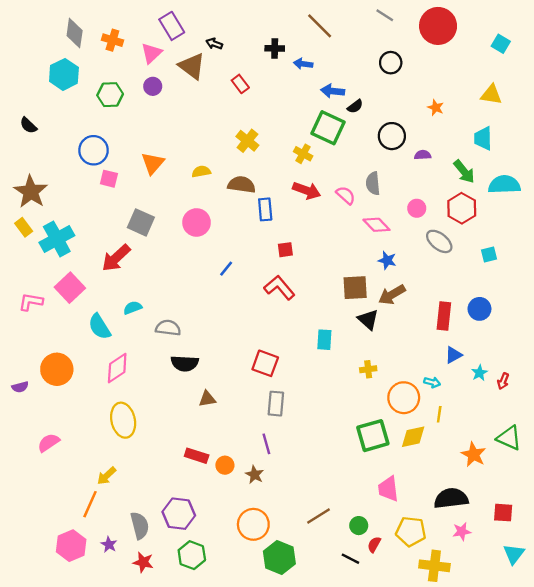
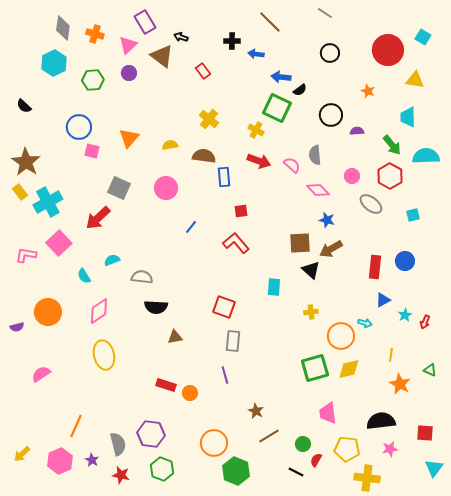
red circle: (438, 26) -> (388, 50), moved
cyan semicircle: (99, 327) -> (84, 276), size x0.7
yellow line: (439, 414) -> (391, 355), moved
green triangle: (509, 438) -> (430, 370), size x0.6
brown star: (255, 475) -> (256, 411), moved
yellow arrow: (107, 476) -> (22, 454), moved

